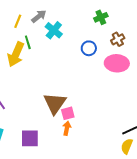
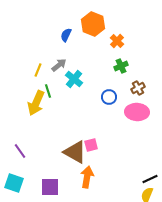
brown triangle: (55, 103) -> (75, 152), turned -35
pink square: (68, 113) -> (91, 145), moved
orange arrow: (67, 128) -> (87, 177), size x1.5

